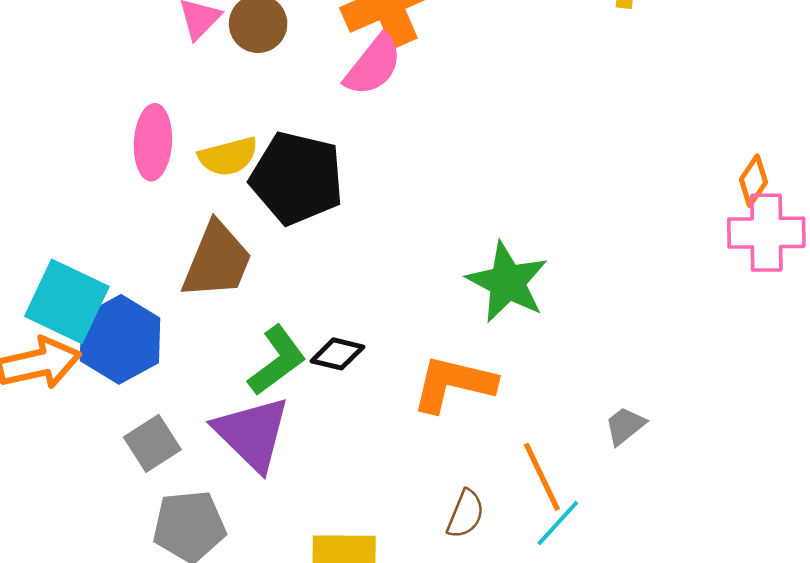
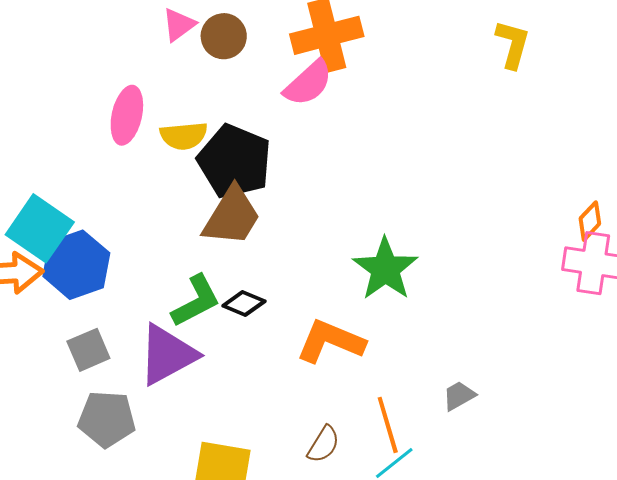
brown trapezoid: (217, 261) -> (232, 216), moved
purple triangle: (252, 433) -> (167, 355), turned 38

